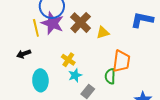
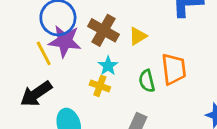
black arrow: (24, 54) -> (36, 94), size x1.6
cyan star: (75, 75) -> (108, 66), moved
green semicircle: (110, 76) -> (147, 81), moved

